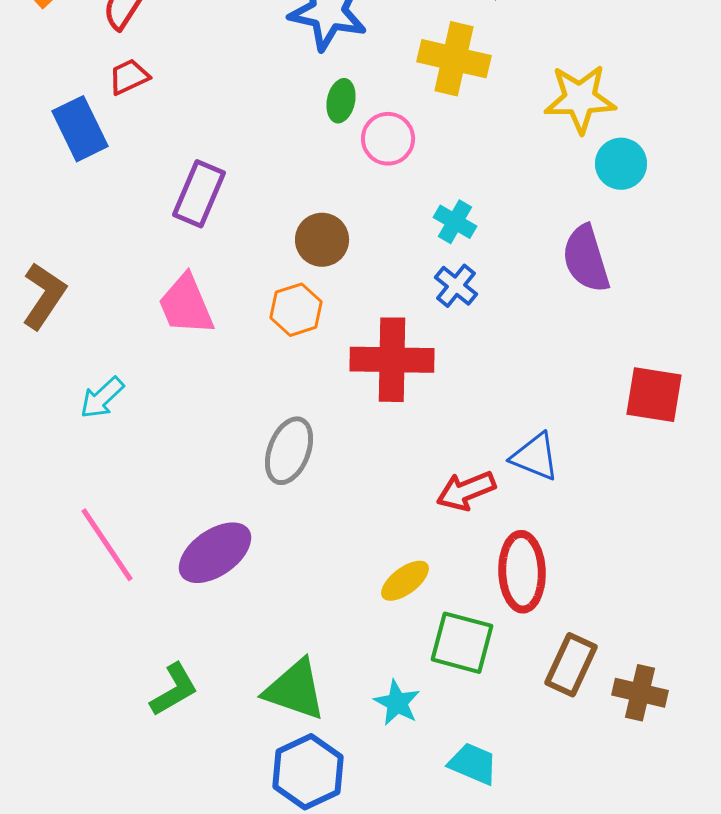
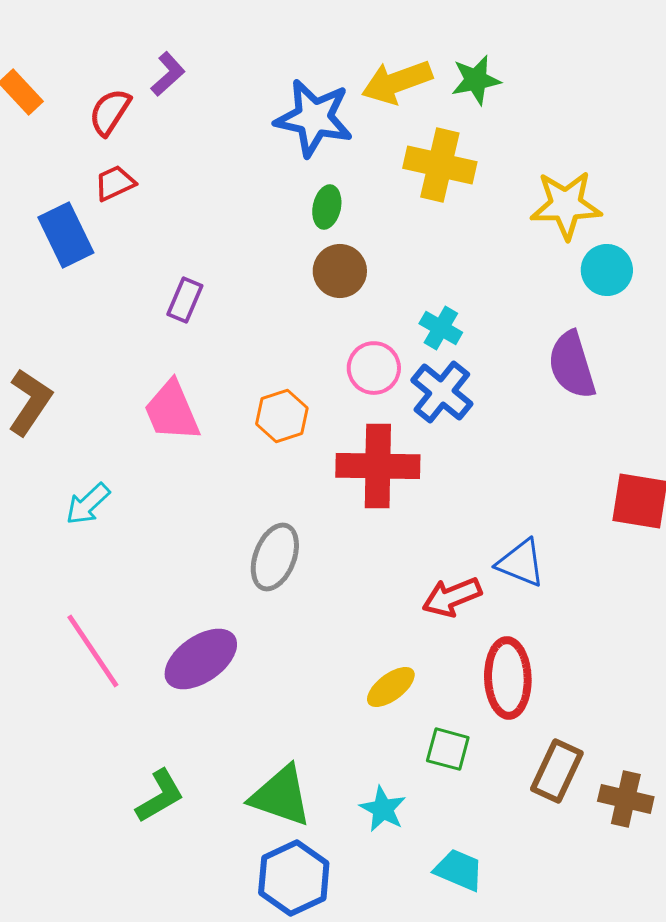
pink circle: (388, 139) -> (374, 368), moved
purple rectangle: (199, 194) -> (185, 300), size x0.7
brown circle: (322, 240) -> (340, 271), moved
blue cross: (456, 286) -> (442, 392), size x1.4
green square: (462, 643) -> (448, 749), size x0.7

